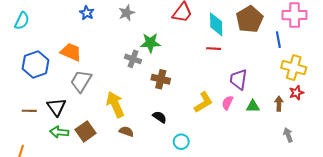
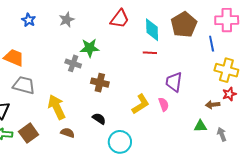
gray trapezoid: (81, 81) -> (24, 85), turned 75
pink semicircle: (227, 103) -> (164, 104), turned 136
brown arrow: (279, 104) -> (213, 105), turned -96
green triangle: (253, 106) -> (200, 126), moved
cyan circle: (181, 142) -> (120, 142), size x1.5

